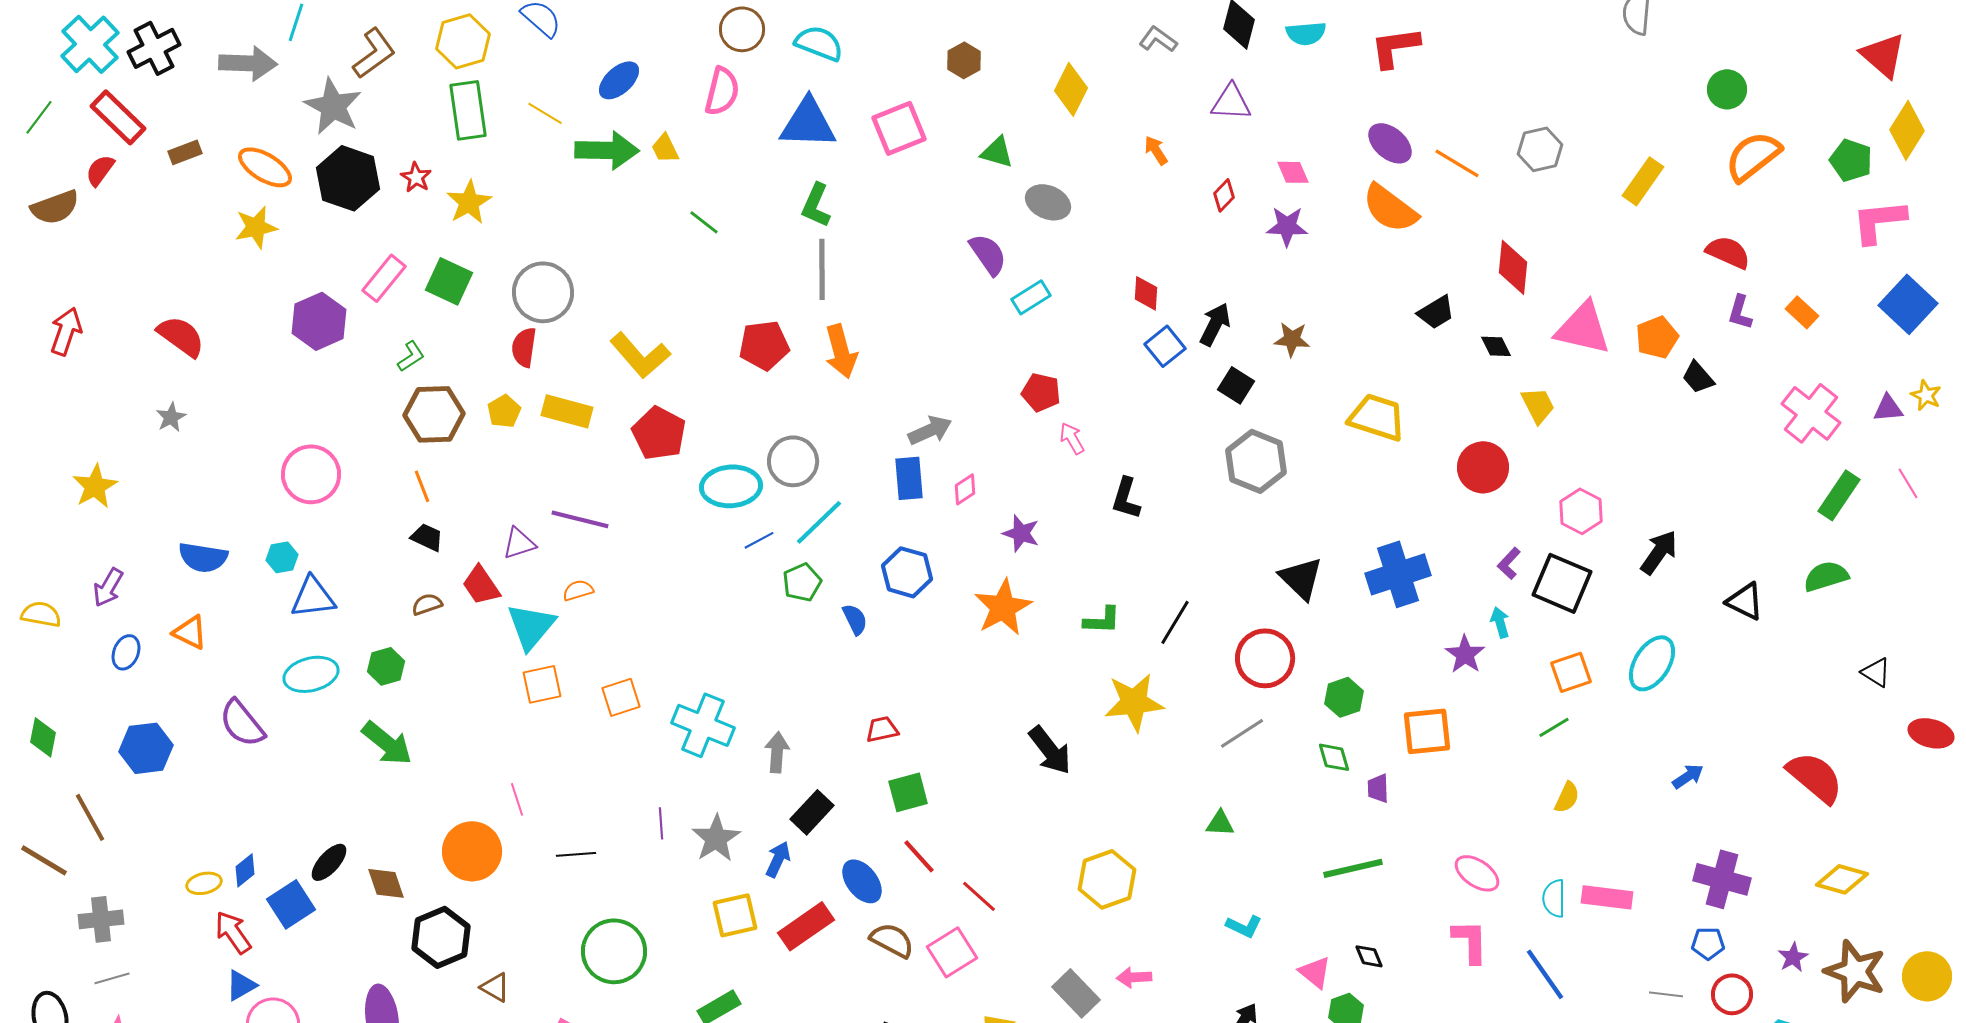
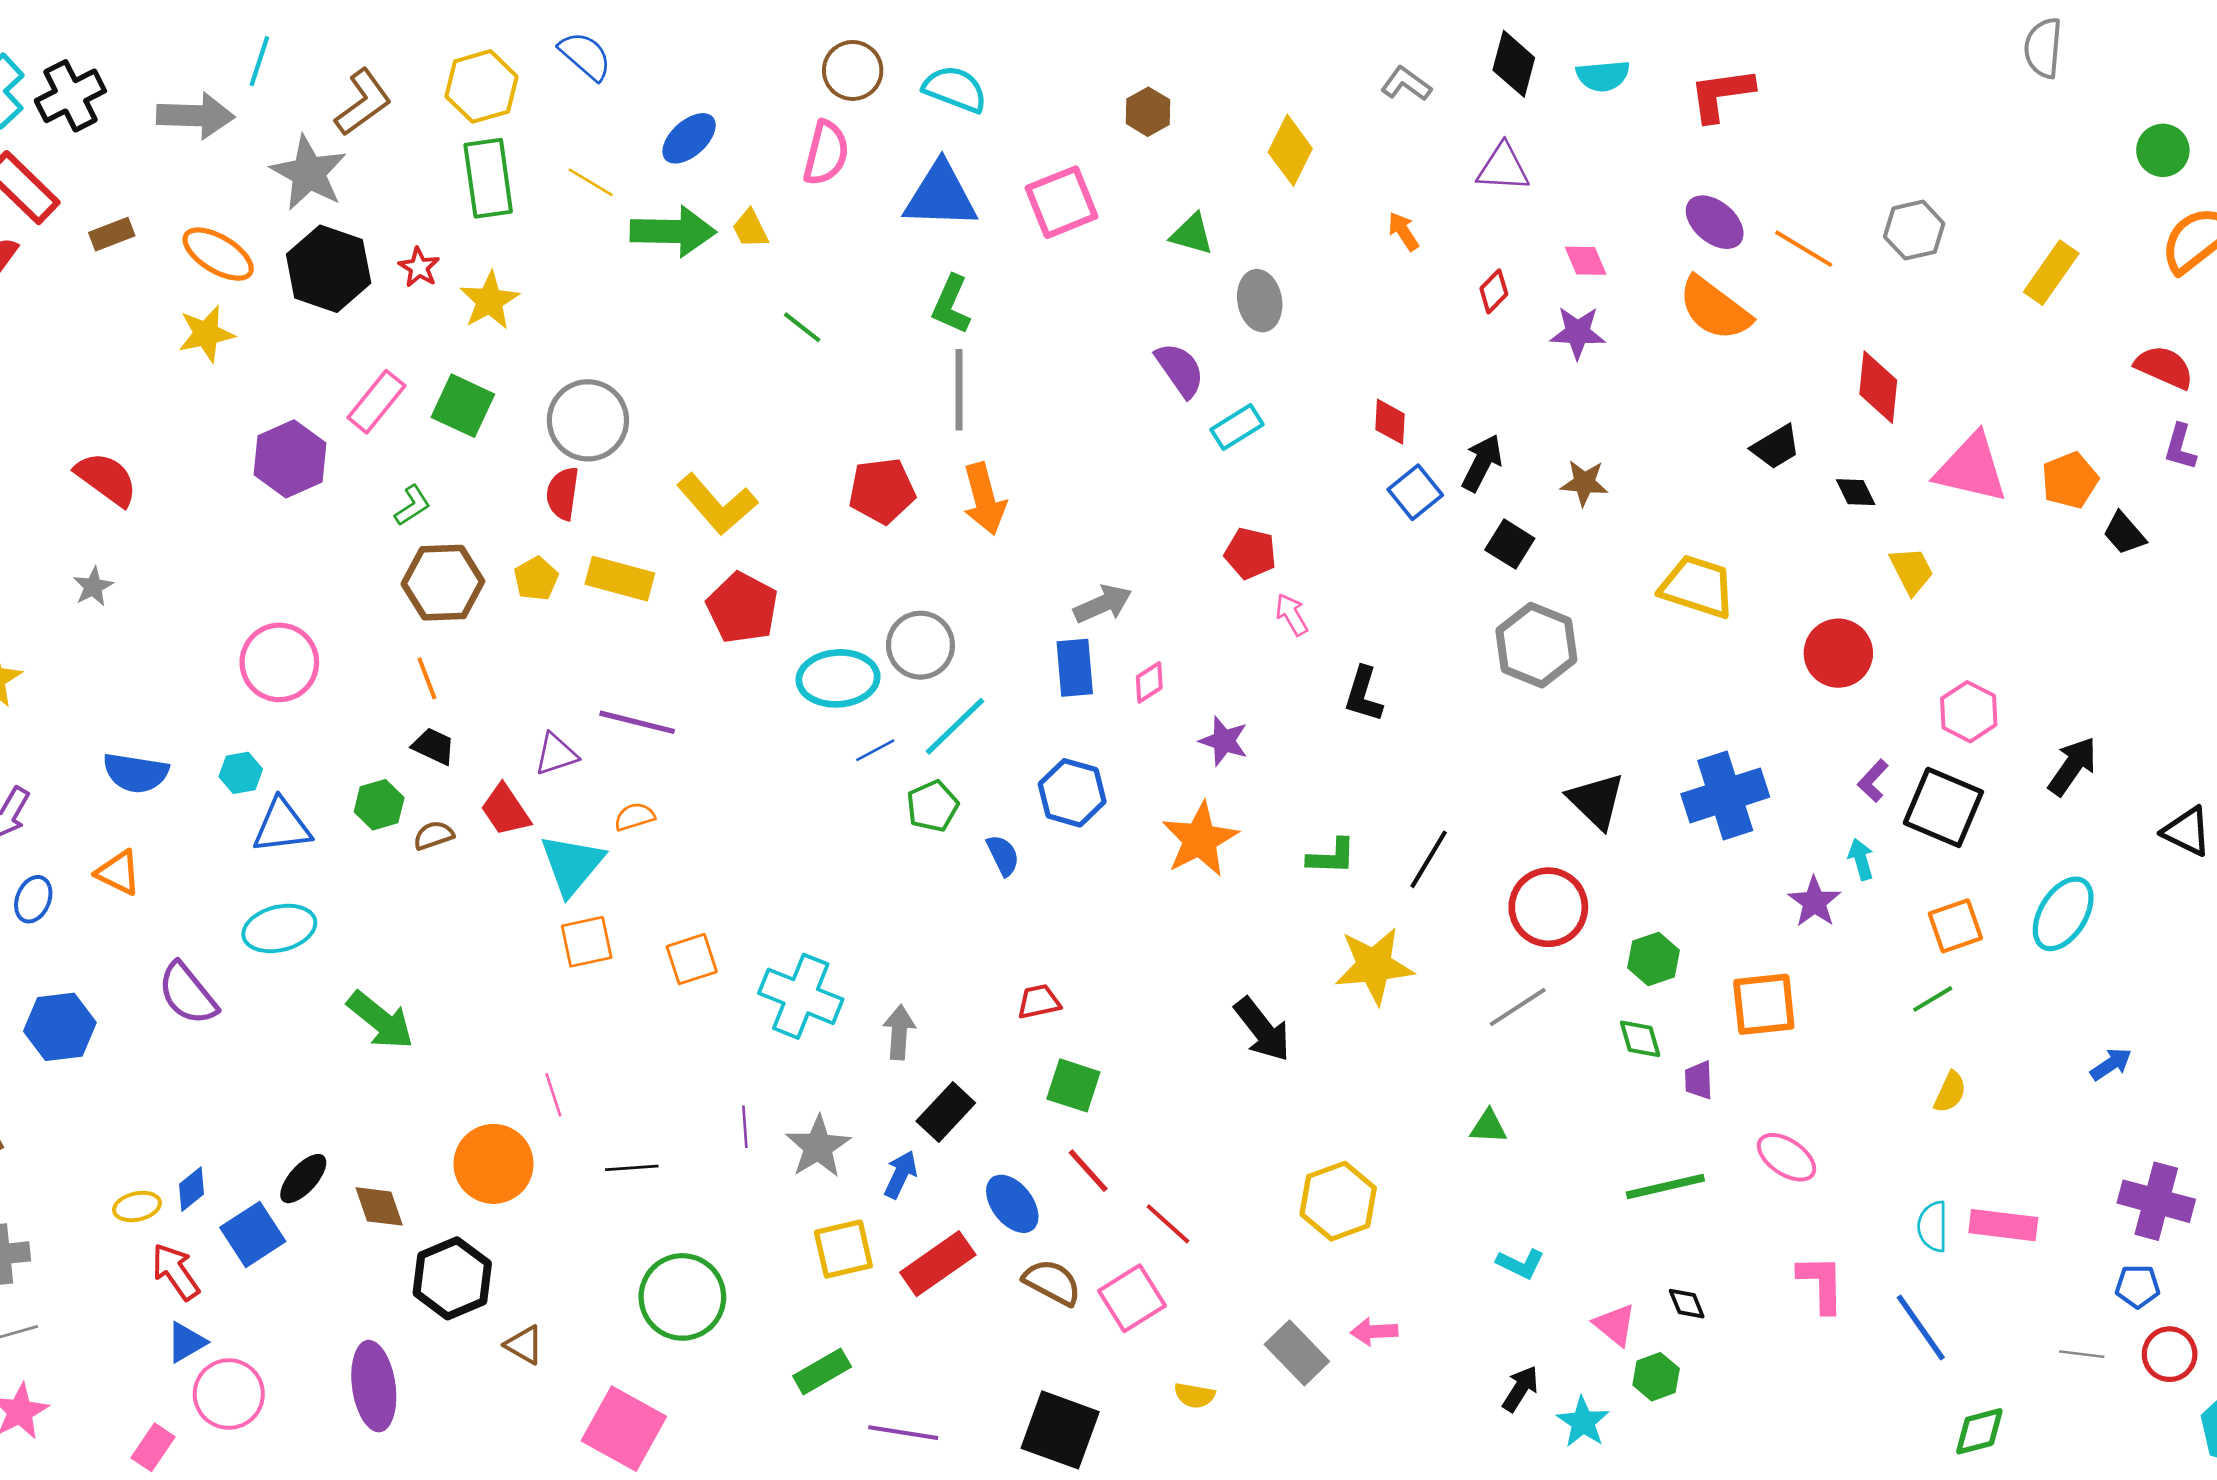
gray ellipse: (1048, 202) -> (1260, 301), turned 57
green hexagon: (386, 666) -> (379, 805), moved
green square: (908, 792) -> (1073, 1085), turned 33
pink ellipse: (1477, 873) -> (1786, 1157), moved

